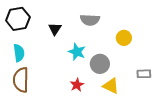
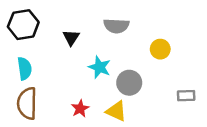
red star: (77, 85) -> (80, 109), moved
yellow triangle: (111, 86) -> (116, 111), moved

